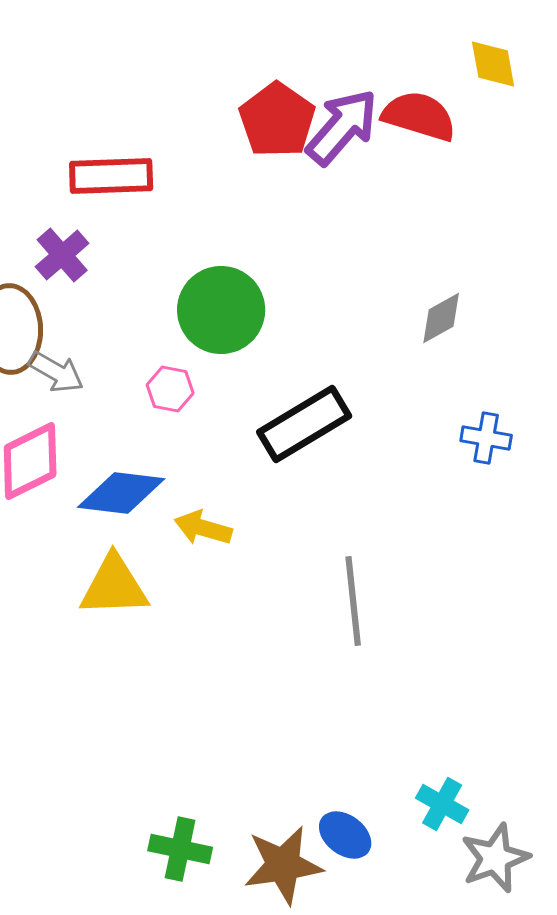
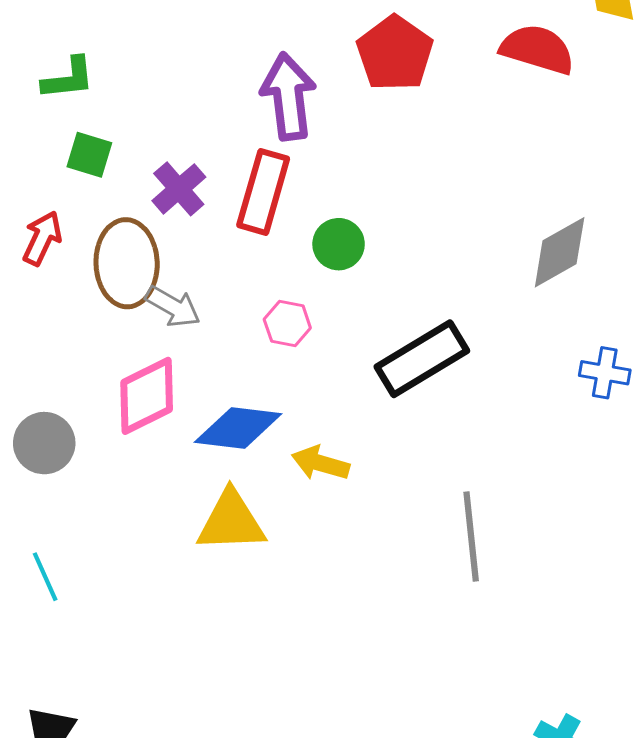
purple arrow: (342, 127) -> (288, 96), moved, turned -48
red rectangle: (111, 176) -> (263, 192), moved, turned -72
green circle: (221, 310) -> (339, 244), size x0.6
gray diamond: (441, 318) -> (560, 252), size x1.4

